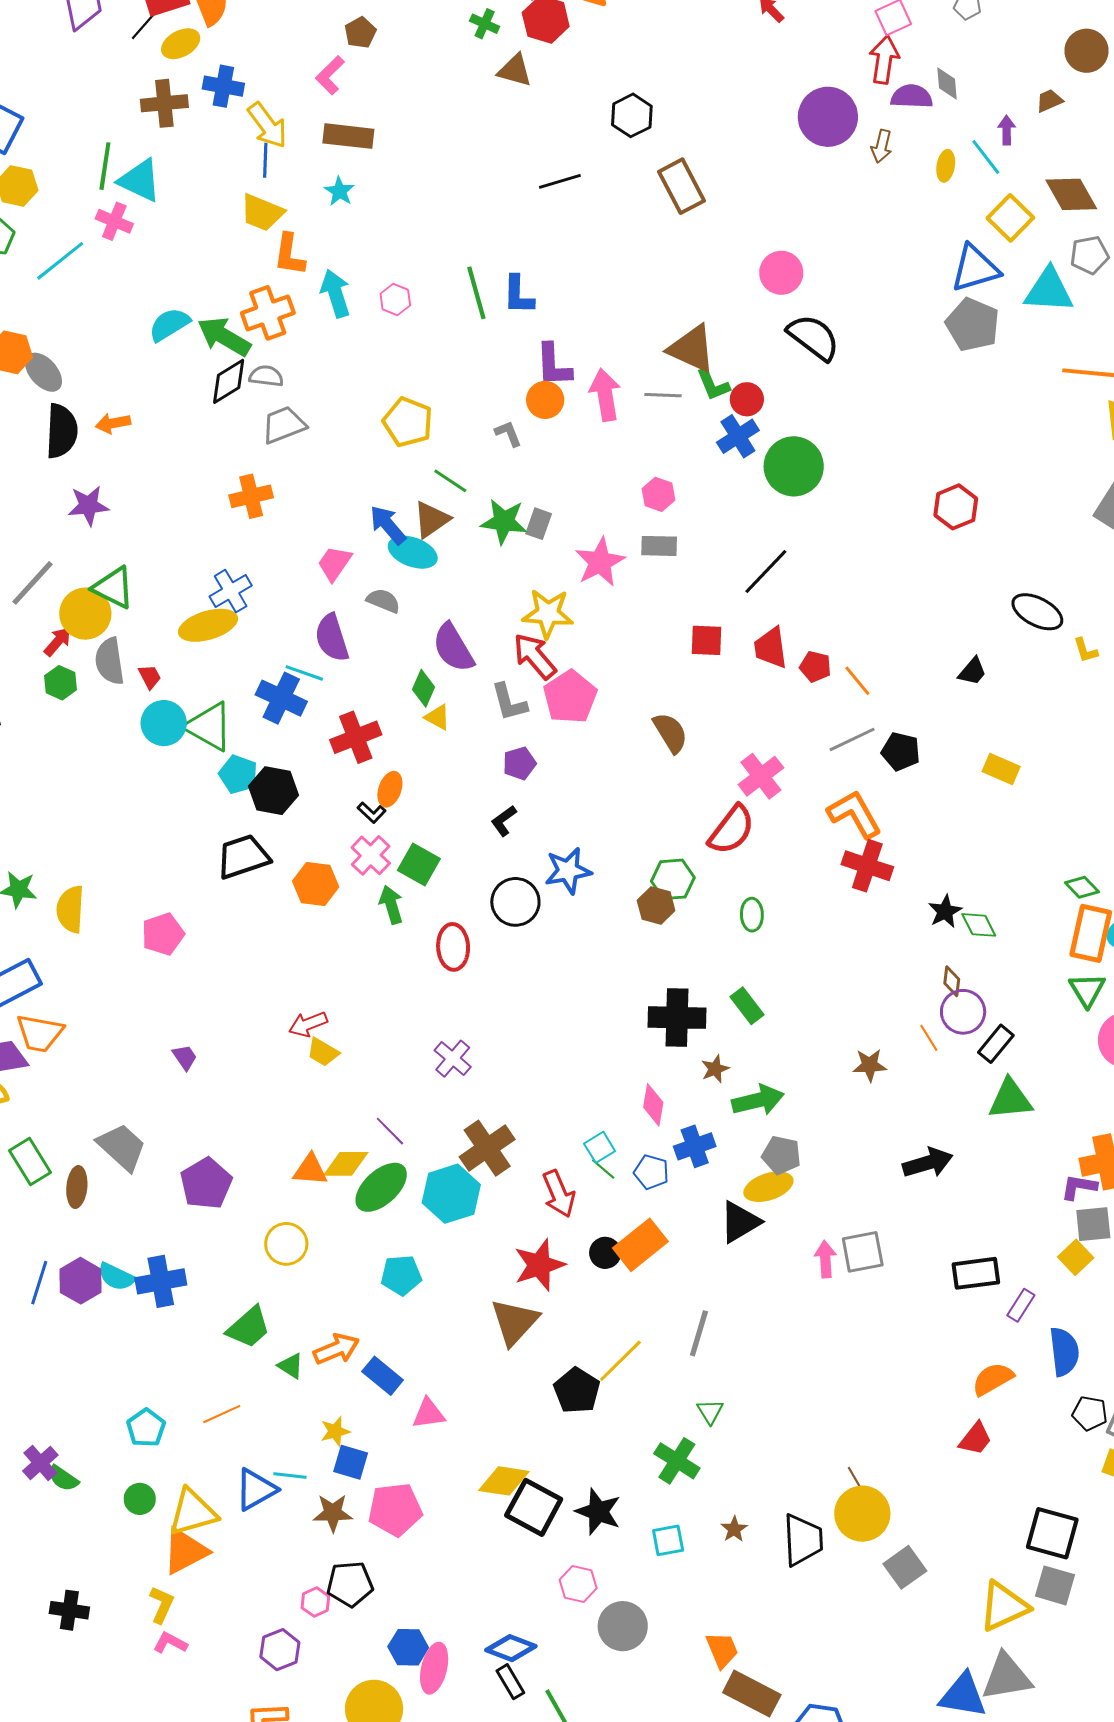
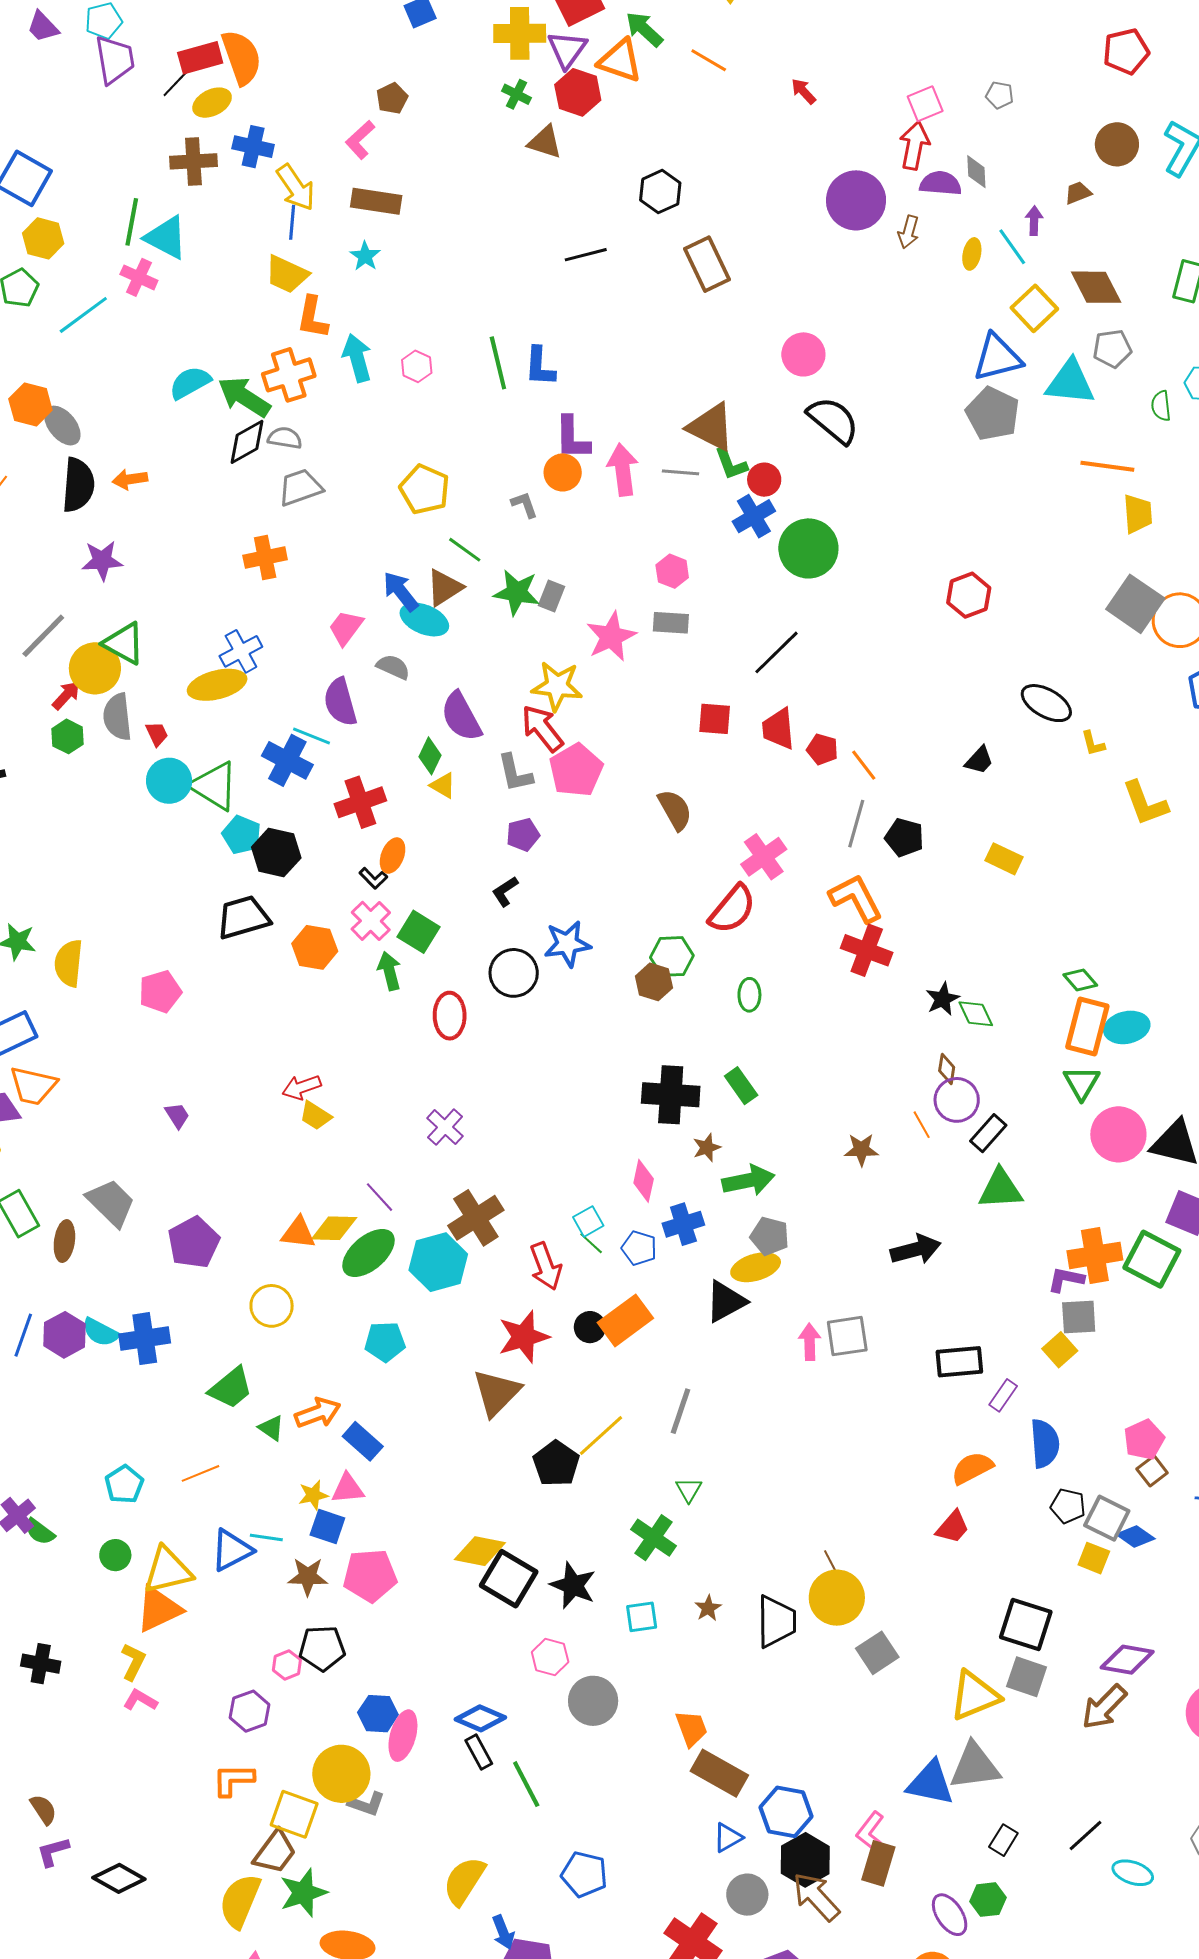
gray line: (852, 739) -> (856, 824), turned -51
pink triangle: (429, 1414) -> (348, 1489), moved

